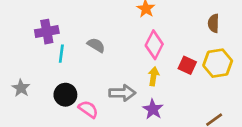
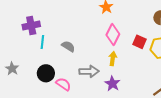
gray semicircle: (96, 45) -> (68, 46), moved
red square: (187, 65) -> (140, 42), moved

